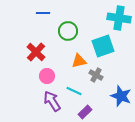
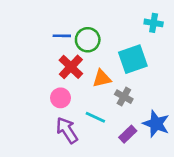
blue line: (43, 13) -> (62, 36), moved
cyan cross: (119, 18) -> (154, 23), size x0.6
red cross: (36, 52) -> (71, 67), moved
purple rectangle: (85, 112) -> (128, 134), moved

